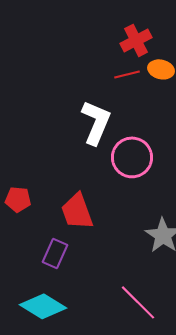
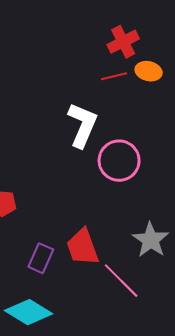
red trapezoid: (77, 211) -> (82, 247), moved
pink line: (138, 302) -> (121, 281), moved

